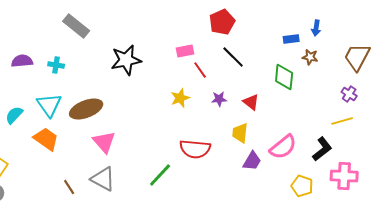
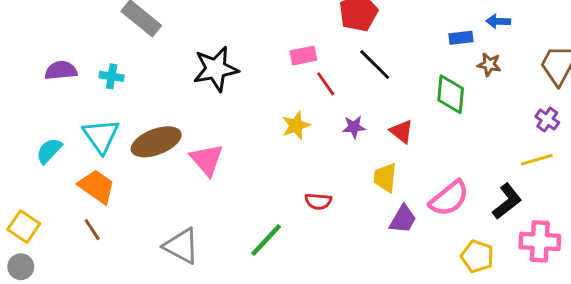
blue arrow: (316, 28) -> (498, 21), turned 84
pink triangle: (104, 142) -> (207, 160), moved
red semicircle: (195, 149) -> (318, 201), size x0.6
brown line: (69, 187) -> (92, 230), moved

